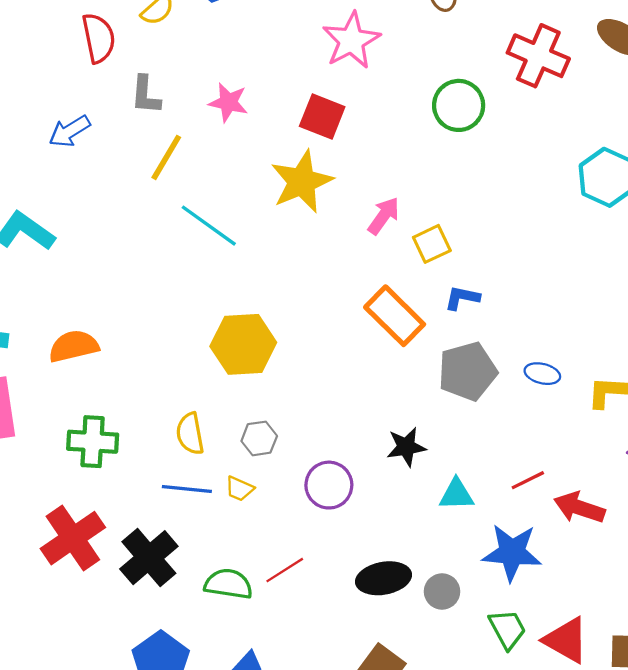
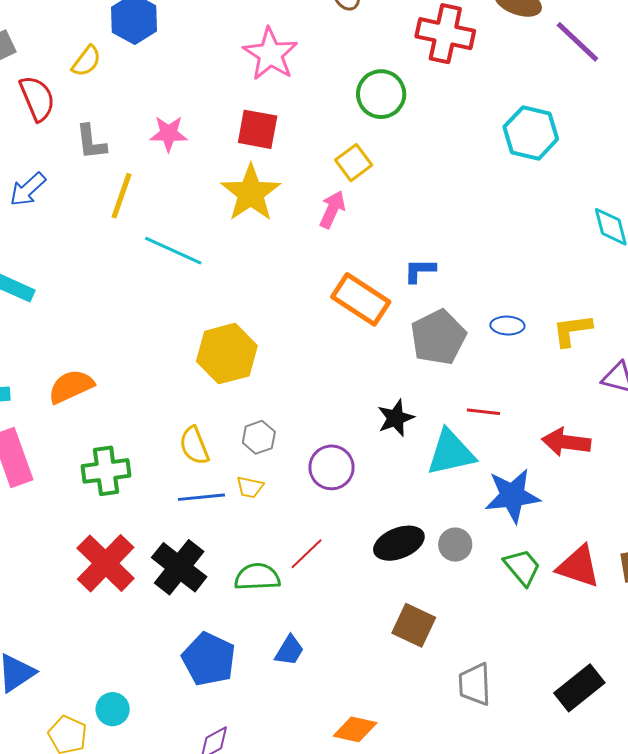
yellow square: (432, 244) -> (354, 163), moved
red line: (528, 480) -> (483, 412), moved, turned 44
cyan triangle: (456, 494) -> (451, 453), size x1.5

